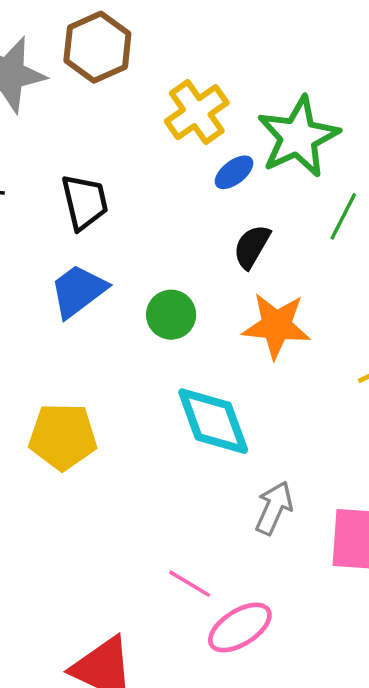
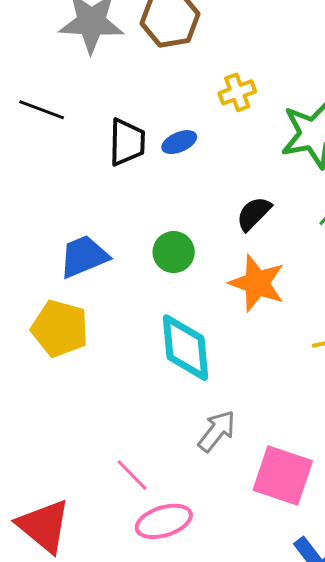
yellow cross: (197, 112) -> (237, 92), size x0.7
blue ellipse: (234, 172) -> (179, 142), moved
blue trapezoid: (78, 291) -> (84, 256), moved

